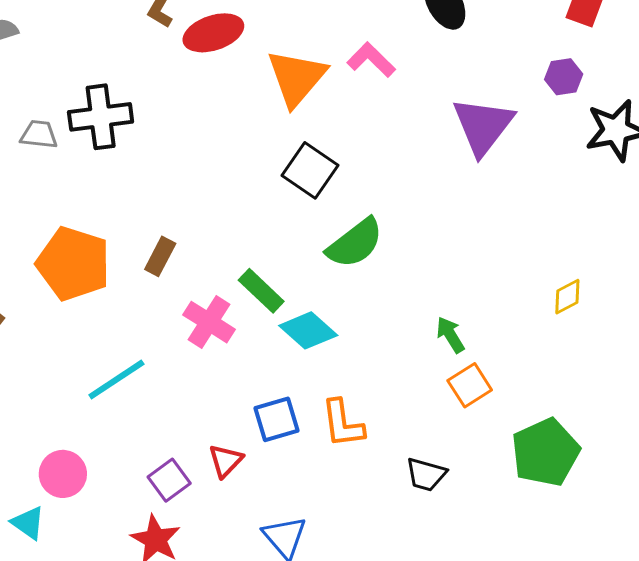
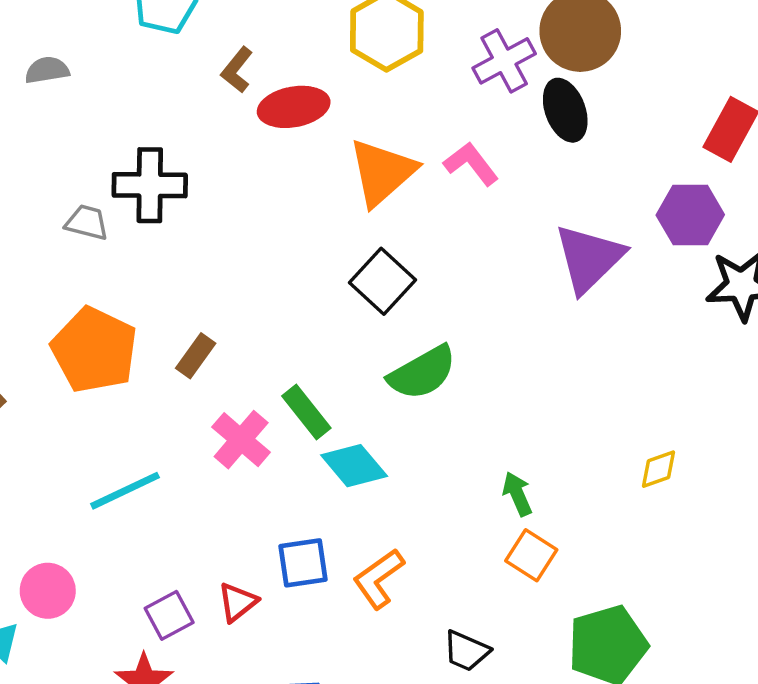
purple hexagon: (564, 77) -> (690, 215), size x1.5
gray trapezoid: (39, 134) -> (87, 222), moved
orange square: (470, 385) -> (531, 555), turned -33
orange L-shape: (343, 424) -> (379, 579), turned 54

